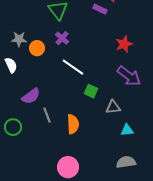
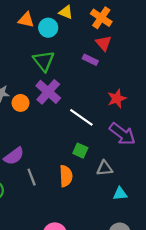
purple cross: (62, 38) -> (48, 92), size x1.6
white line: (73, 67) -> (81, 117), moved
orange semicircle: (73, 124) -> (66, 176), moved

